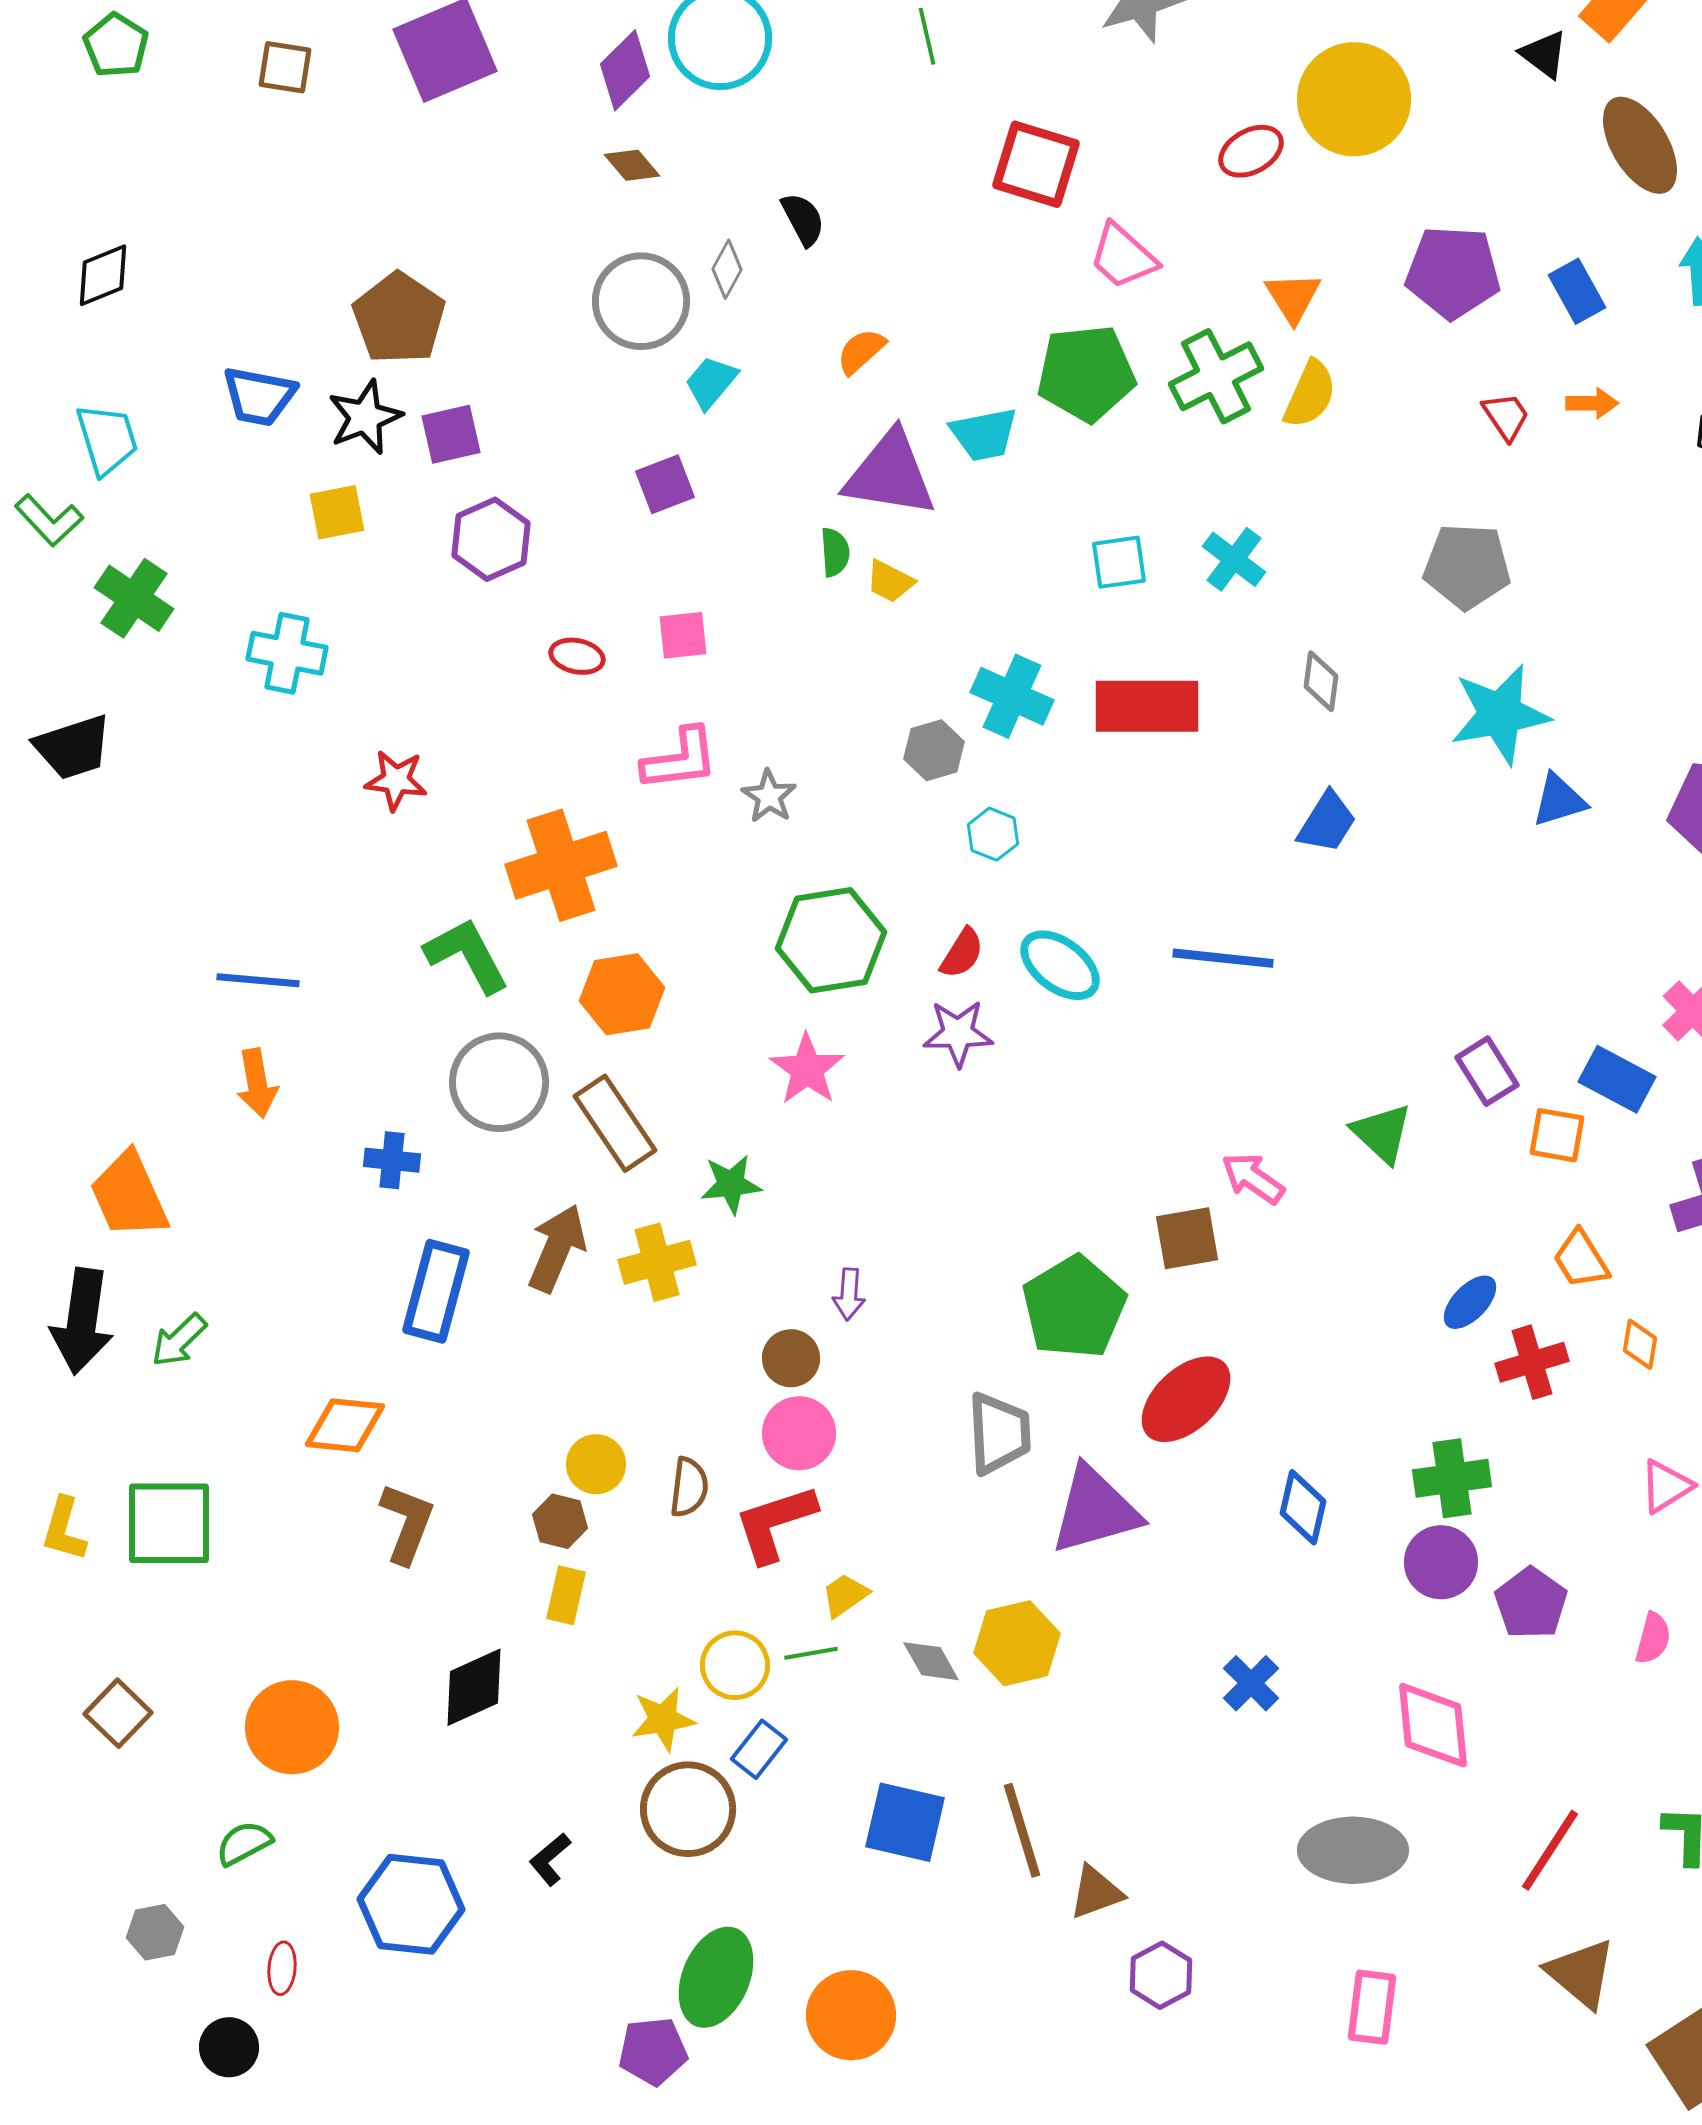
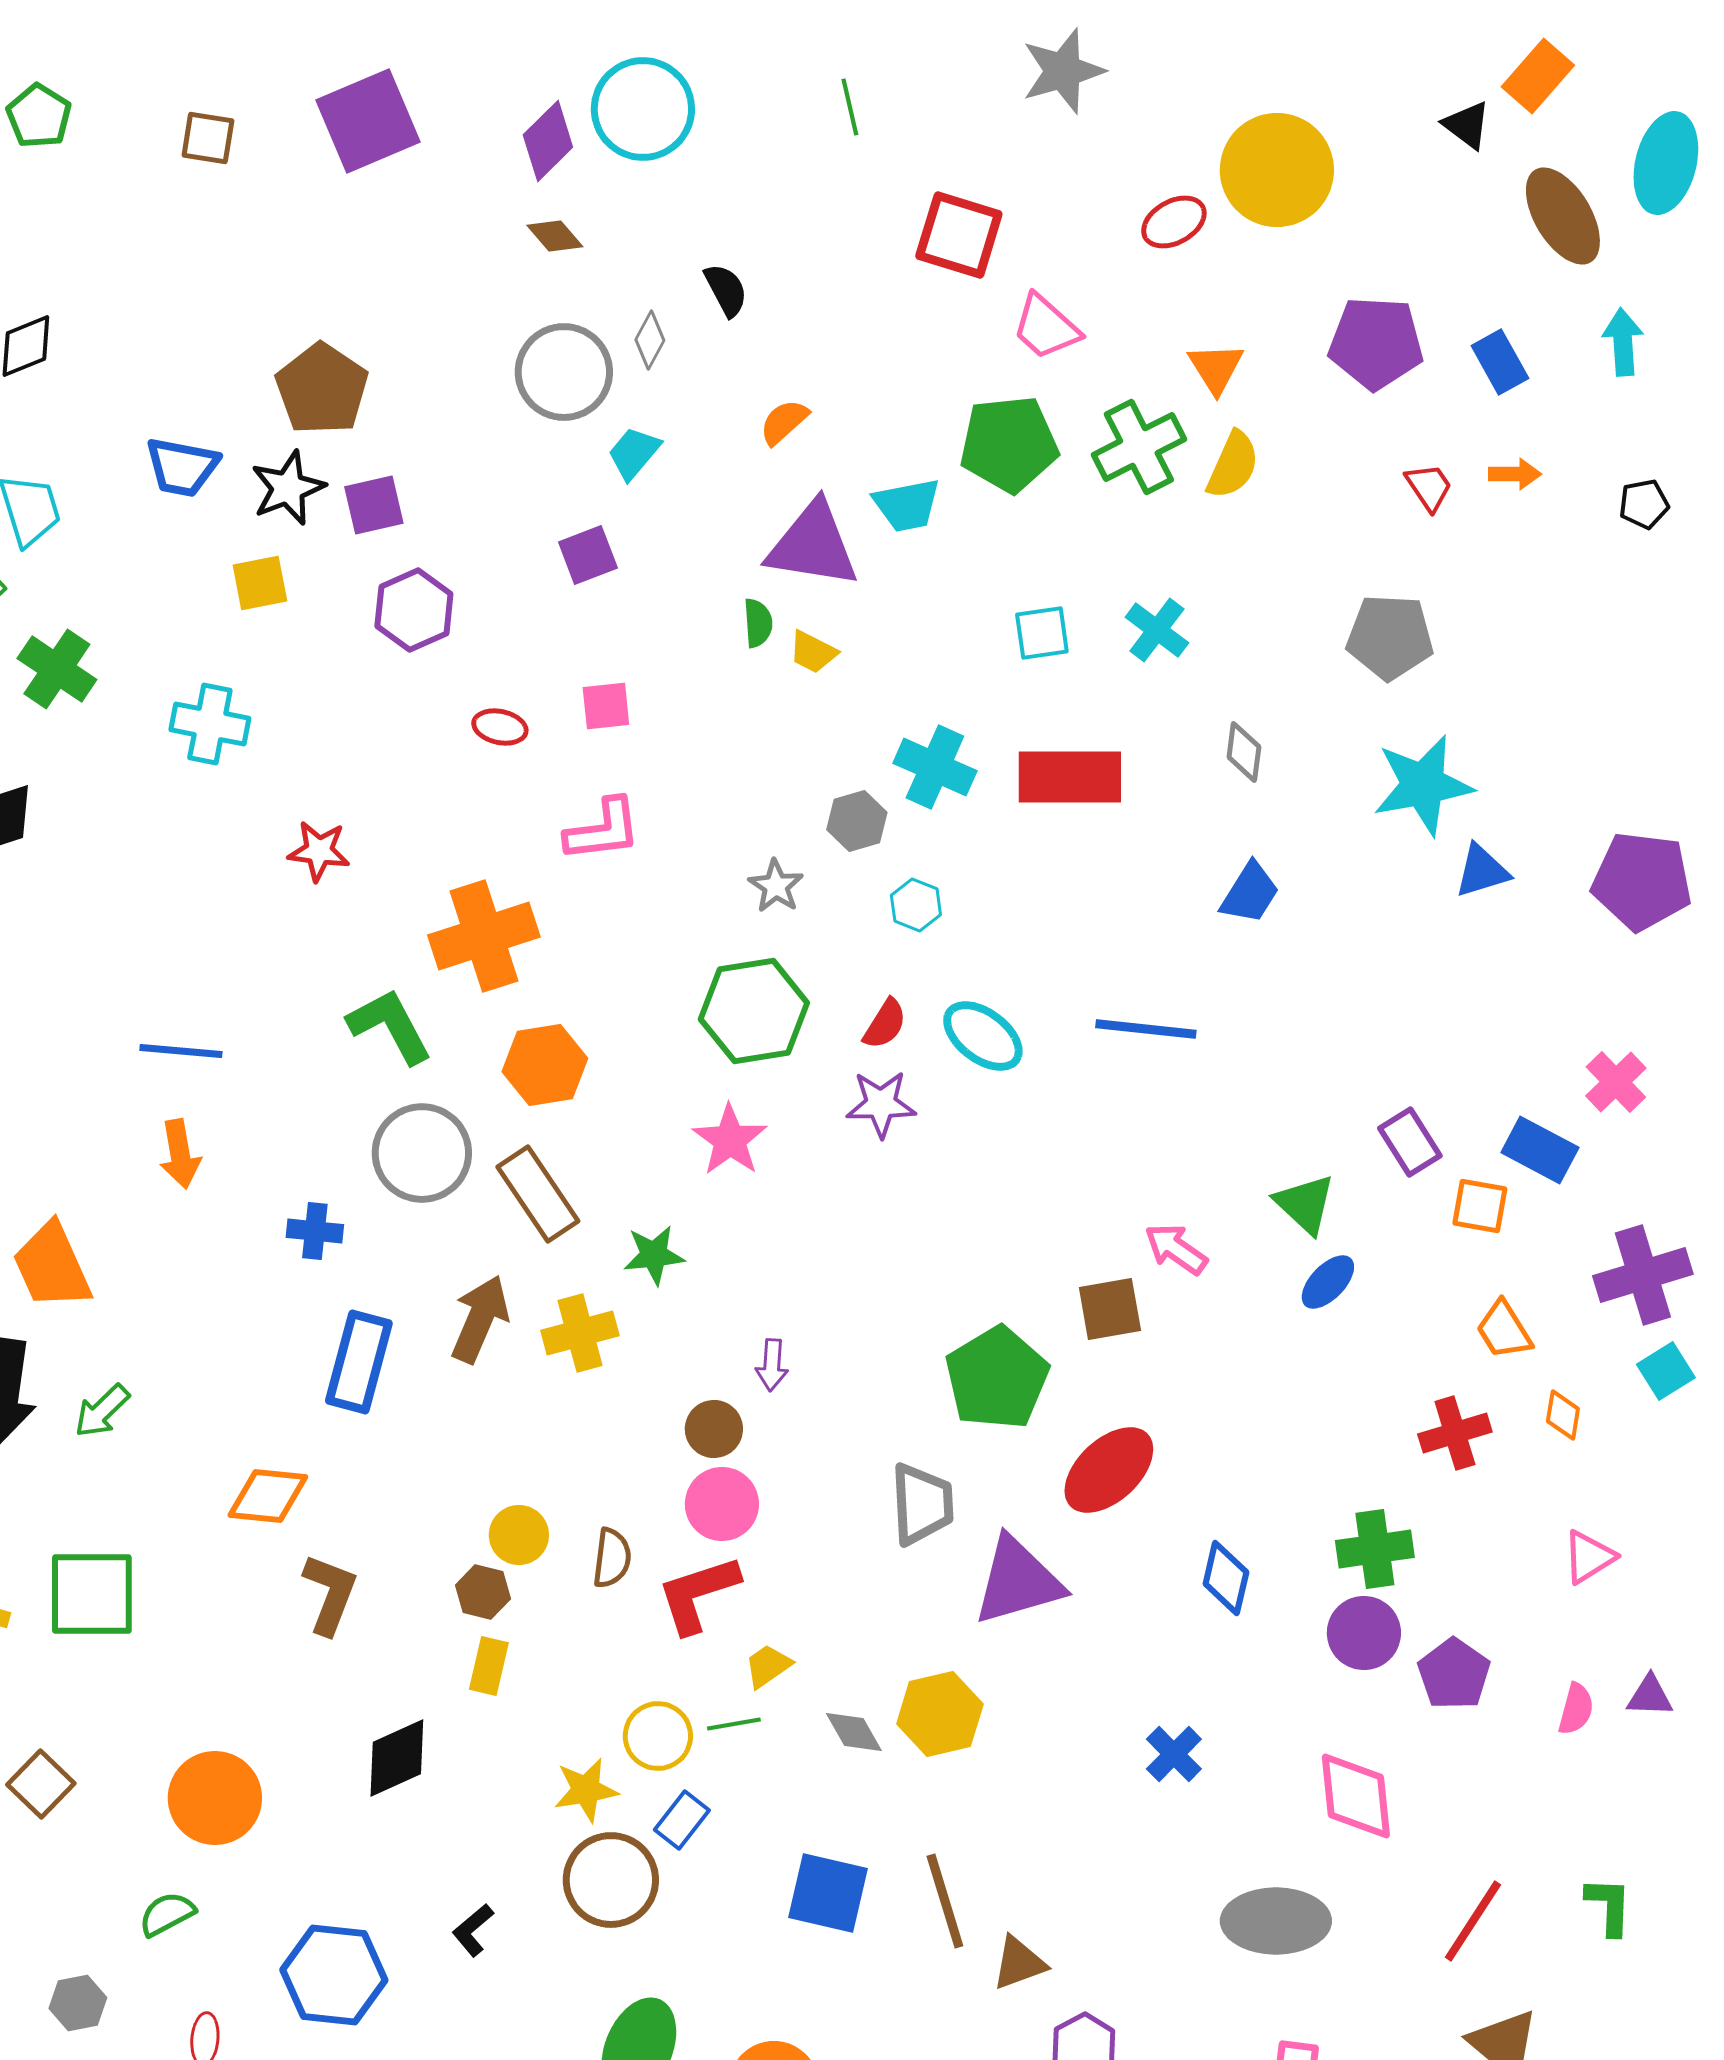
gray star: (769, 796) -> (776, 886), moved
blue ellipse: (1470, 1302) -> (1328, 1282), moved

